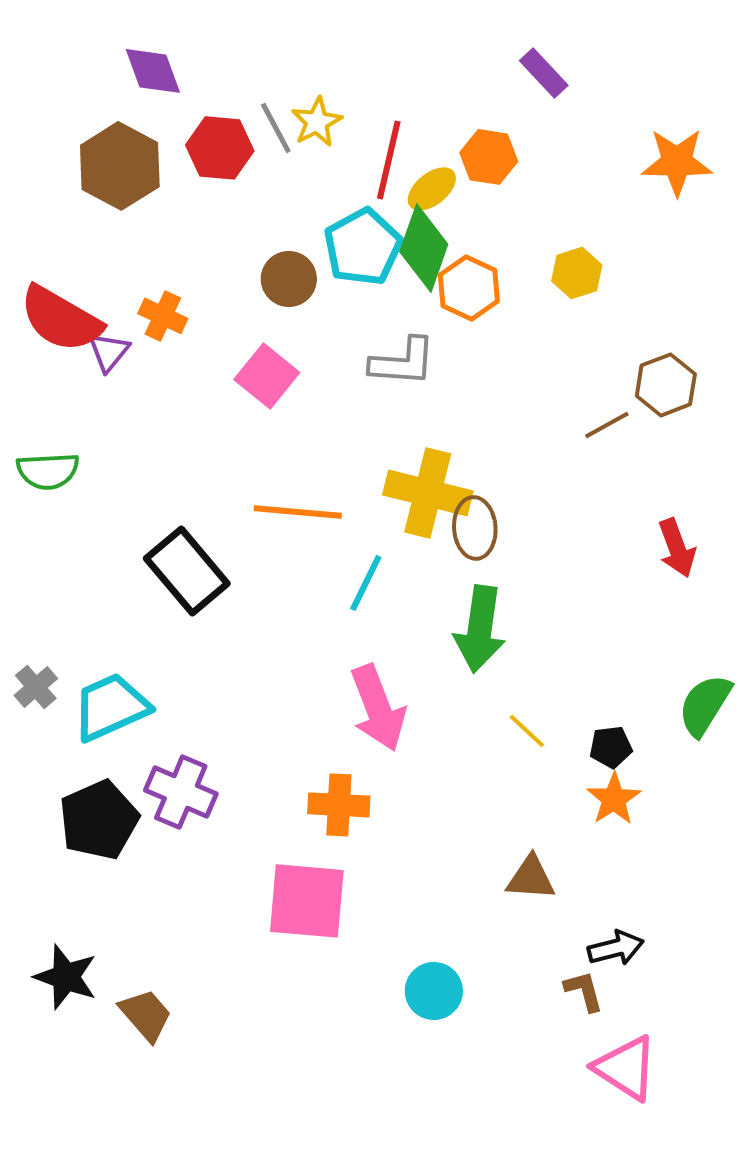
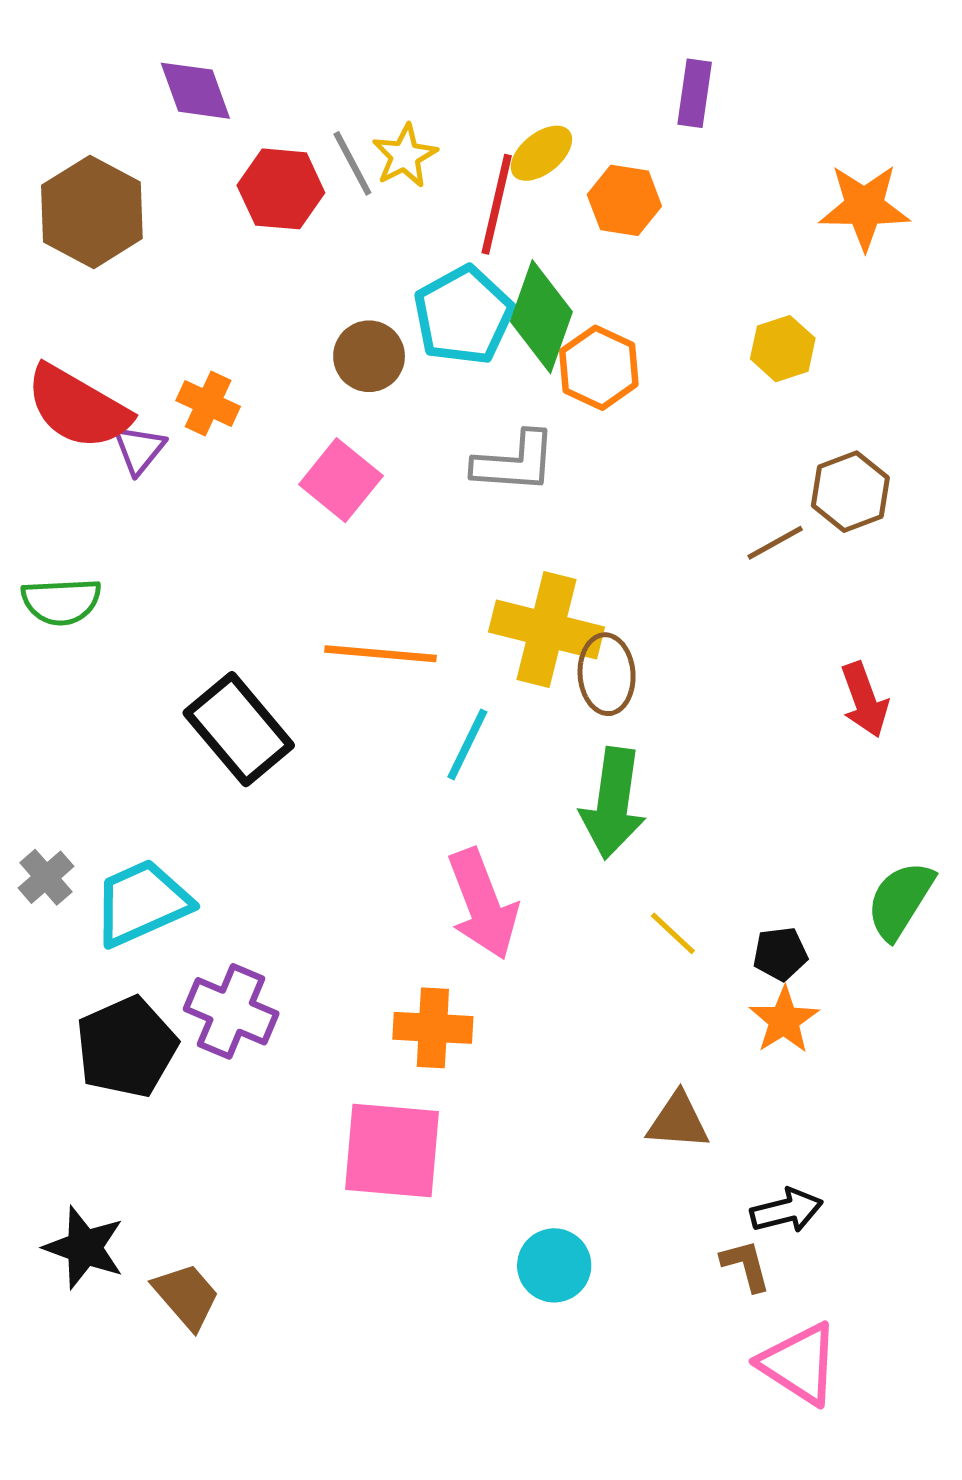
purple rectangle: (544, 73) -> (695, 93), turned 51
brown hexagon: (120, 166) -> (92, 212), moved
yellow ellipse: (432, 189) -> (541, 153), moved
yellow hexagon: (577, 273) -> (783, 349), moved

